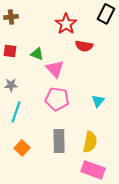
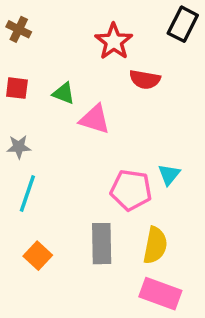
brown cross: (11, 17) -> (19, 29), turned 32
pink triangle: (55, 69) -> (95, 119), turned -30
pink pentagon: (57, 99) -> (131, 190), moved

